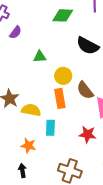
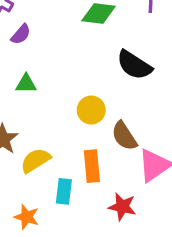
green triangle: (40, 57) -> (26, 84), moved
orange rectangle: (60, 98) -> (92, 166), moved
yellow semicircle: (31, 110) -> (35, 160), turned -48

